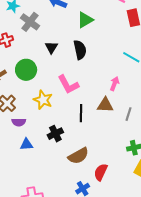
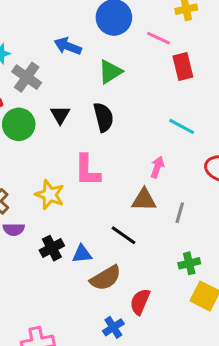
green circle: (26, 70) -> (19, 124), moved
pink L-shape: (68, 85) -> (87, 170), turned 30
black line: (81, 113) -> (123, 235), moved, turned -54
black cross: (55, 134) -> (52, 248), moved
blue triangle: (27, 144) -> (82, 254), moved

